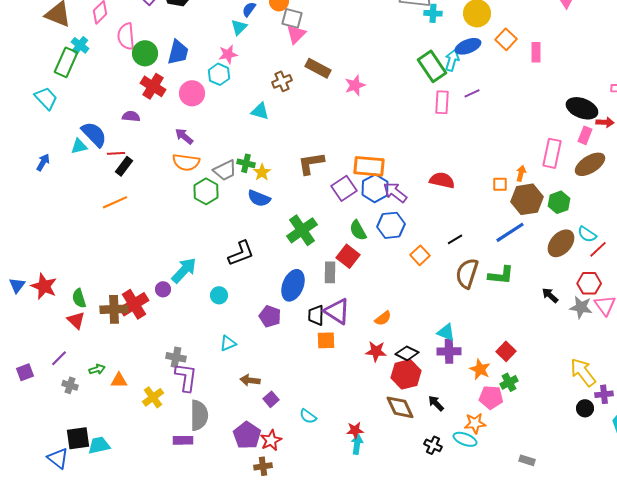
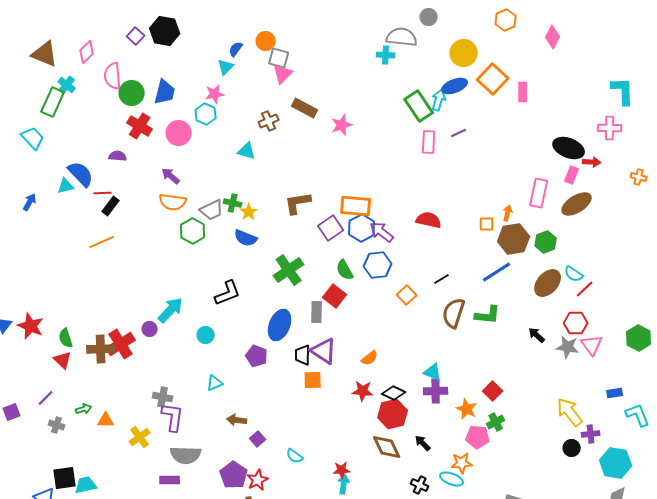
cyan cross: (433, 13) -> (386, 55), moved
orange square: (506, 39) -> (493, 79), size x1.4
gray semicircle: (199, 415) -> (186, 455), turned 92

